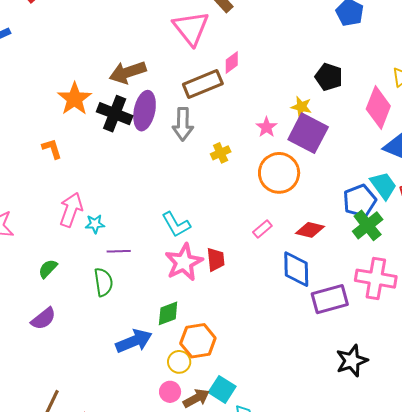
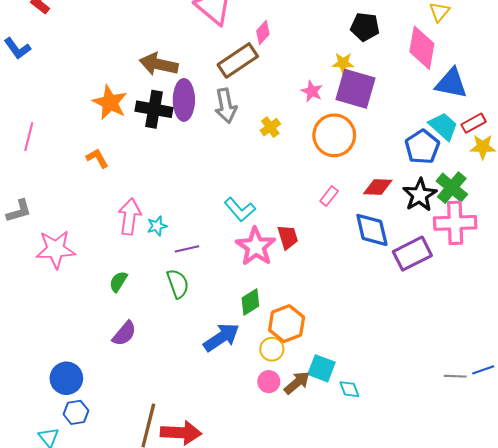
brown arrow: (128, 72) -> (159, 64), turned 42
green cross: (368, 225) -> (452, 188), moved
black star: (352, 361) -> (420, 195), moved

